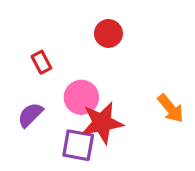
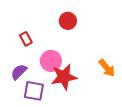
purple square: (78, 145) -> (34, 91), moved

